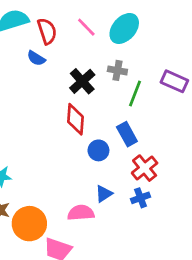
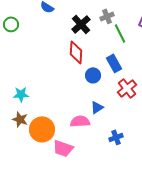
gray cross: (117, 70) -> (107, 16), turned -32
green line: (135, 94) -> (120, 33), turned -48
blue cross: (140, 198) -> (116, 137), moved

